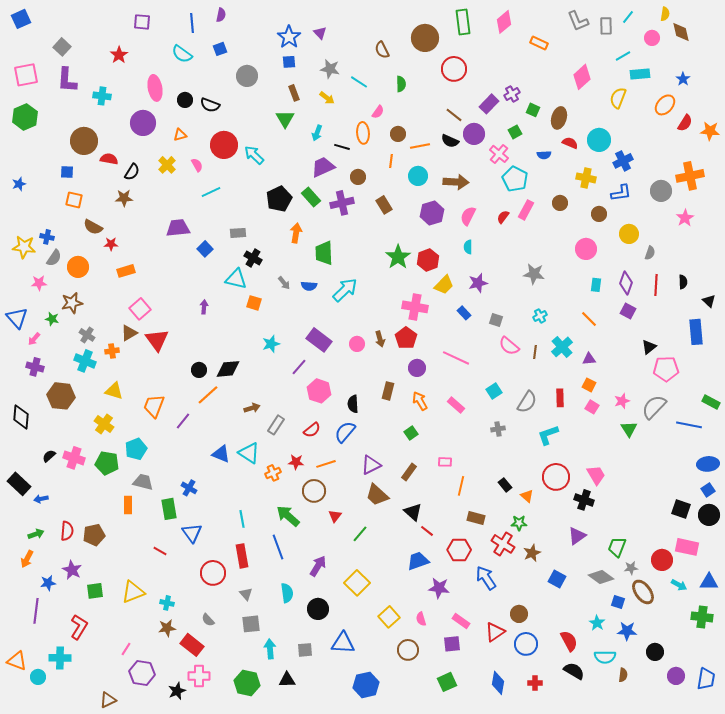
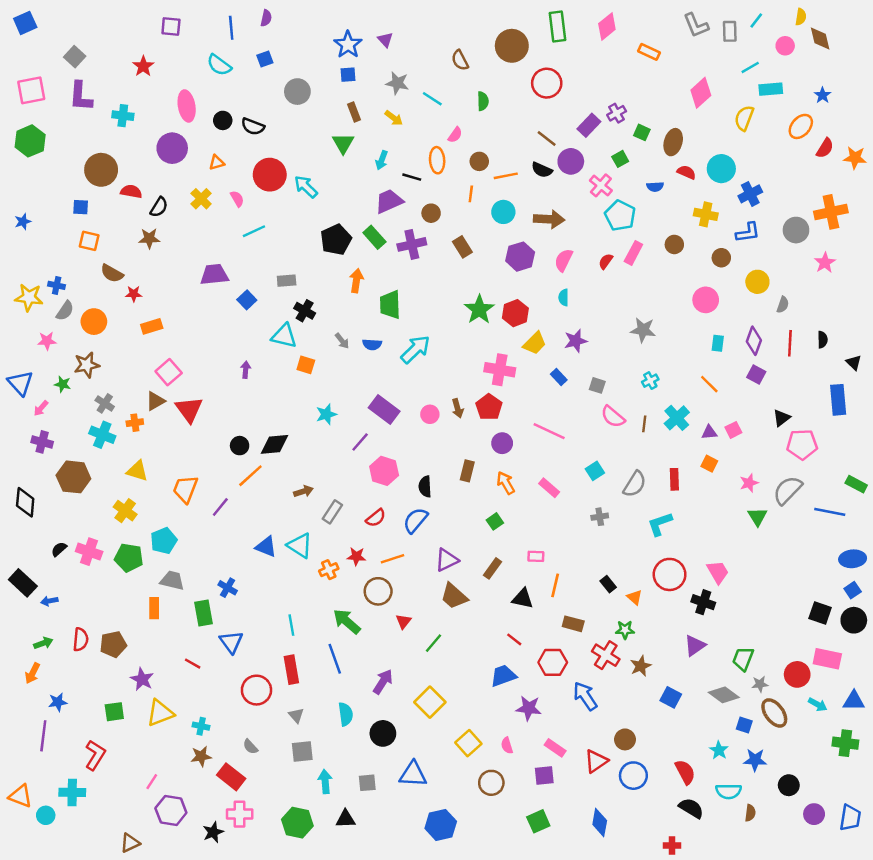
pink square: (592, 407) -> (733, 430), moved, turned 32
black triangle: (413, 512) -> (523, 599), moved, turned -30
purple star: (72, 570) -> (142, 679), moved
red cross: (535, 683) -> (672, 845), moved

